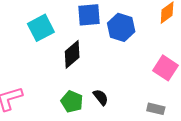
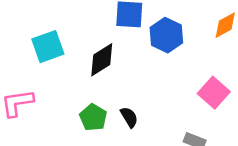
cyan square: (41, 28) -> (48, 47), moved

